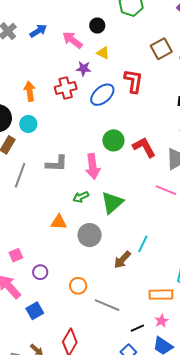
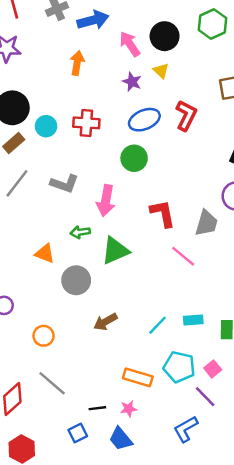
black circle: (97, 26) -> (165, 36), size x1.5
blue arrow: (38, 31) -> (93, 20), size x1.4
red cross: (66, 88) -> (86, 123), moved
orange arrow: (30, 91) -> (77, 63), moved
green circle: (113, 140) -> (134, 158), moved
red L-shape: (144, 147) -> (163, 213), moved
cyan line: (143, 244) -> (157, 325), moved
gray line: (107, 305) -> (52, 383), moved

